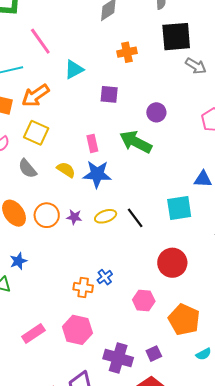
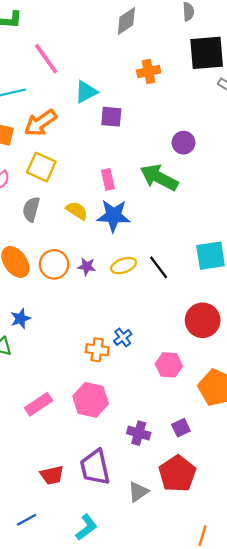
purple square: (109, 94) -> (111, 117), moved
gray semicircle: (27, 169) -> (31, 209), turned 55
purple cross: (118, 358) -> (139, 433), size x0.7

